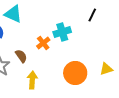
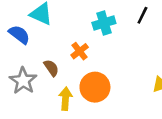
cyan cross: (62, 32) -> (104, 23), moved
orange circle: (75, 73) -> (95, 87), moved

